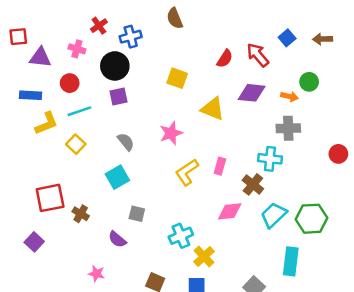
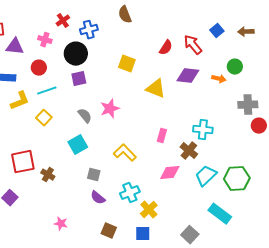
gray cross: (288, 128) -> (248, 105), moved
pink star: (171, 133) -> (110, 109), moved
yellow L-shape: (187, 172) -> (125, 153), moved, turned 80
purple semicircle: (117, 239) -> (98, 198), moved
cyan rectangle: (291, 261) -> (220, 214), turned -60

